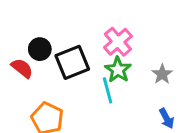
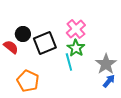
gray star: (162, 74) -> (106, 64), moved, size x1.5
blue arrow: (167, 118) -> (109, 81), turned -112

